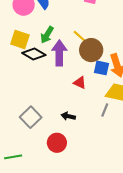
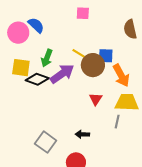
purple arrow: (59, 53) -> (62, 74), turned 65
blue square: (101, 68) -> (106, 56), moved
red triangle: (80, 83) -> (96, 99), moved, turned 48

